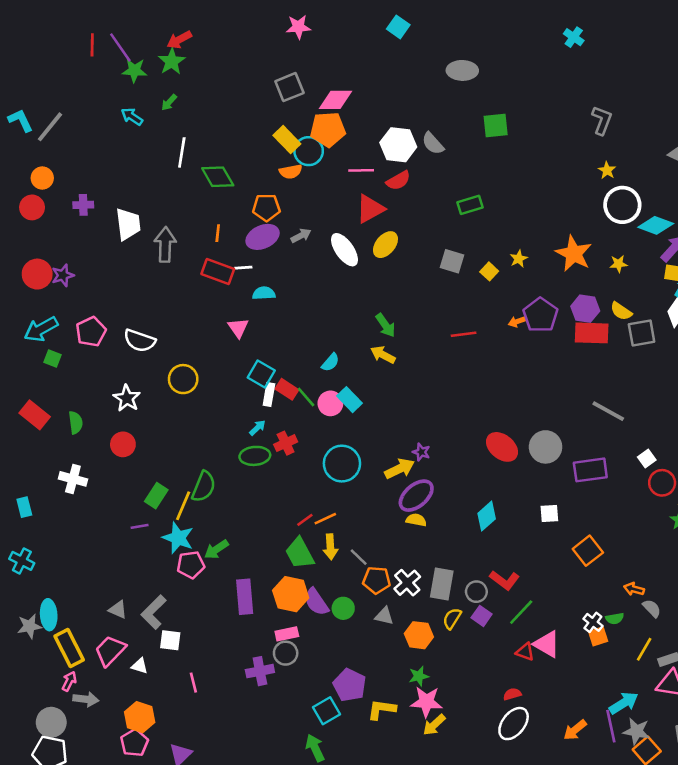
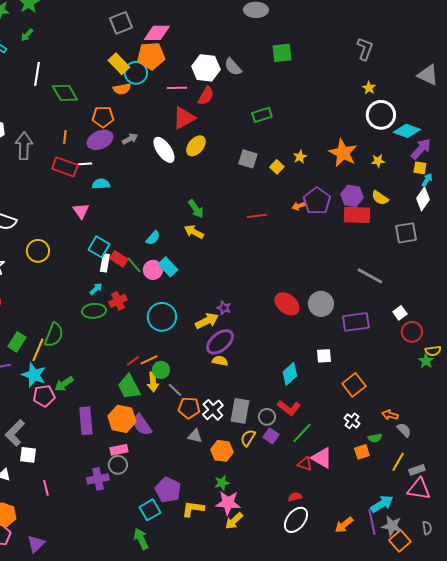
red semicircle: (398, 181) -> (206, 96), turned -30
gray square: (642, 333) -> (406, 233), moved
cyan diamond: (487, 516) -> (290, 374), moved
green circle: (343, 608) -> (161, 370), moved
white cross: (593, 622) -> (352, 421), moved

